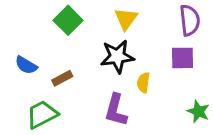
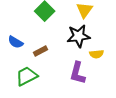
yellow semicircle: (143, 83) -> (97, 54), turned -104

